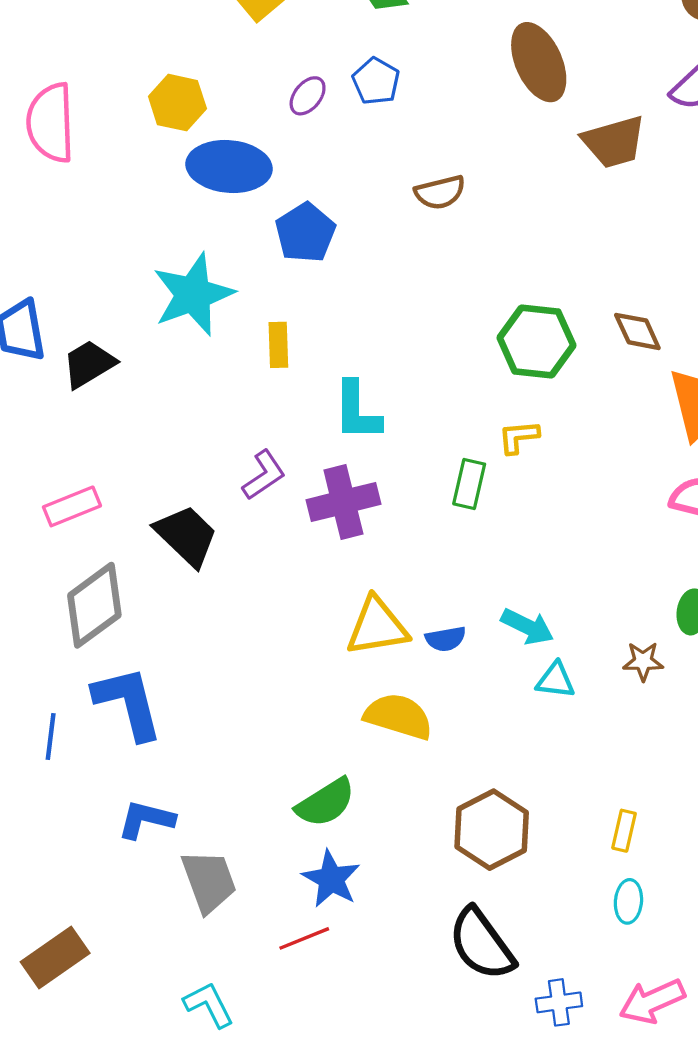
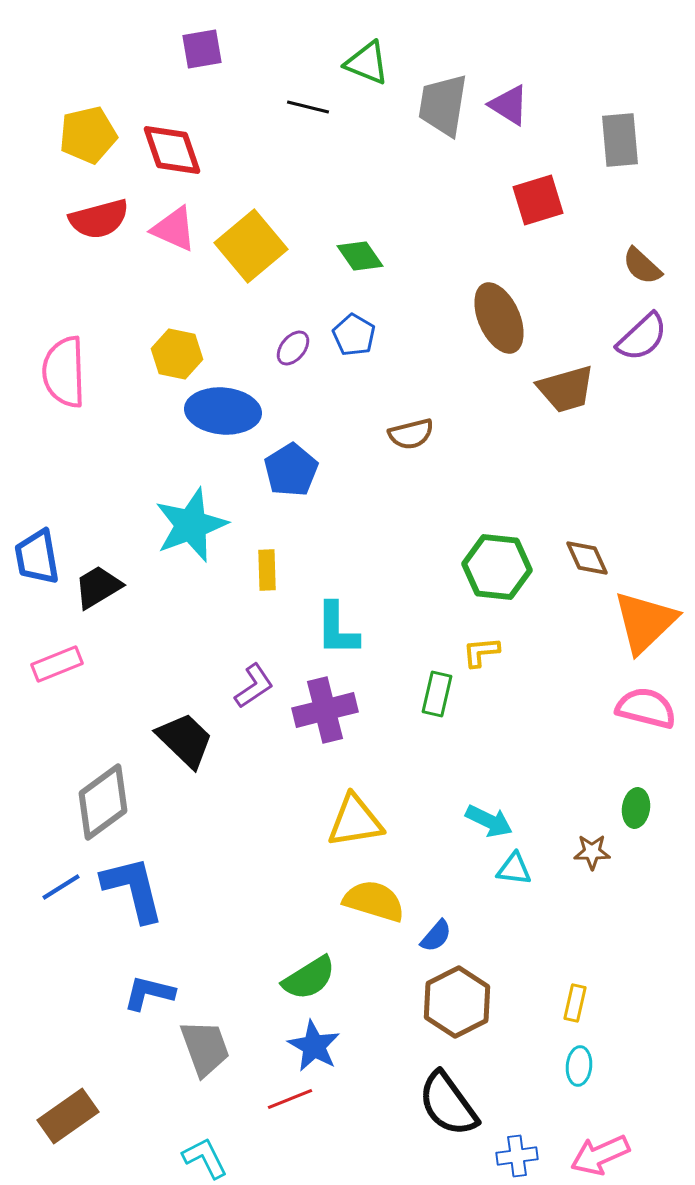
pink rectangle: (72, 506) -> (57, 664), moved
blue semicircle: (446, 639) -> (436, 936), moved, turned -39
blue line: (51, 736) -> (61, 887), moved, turned 51

